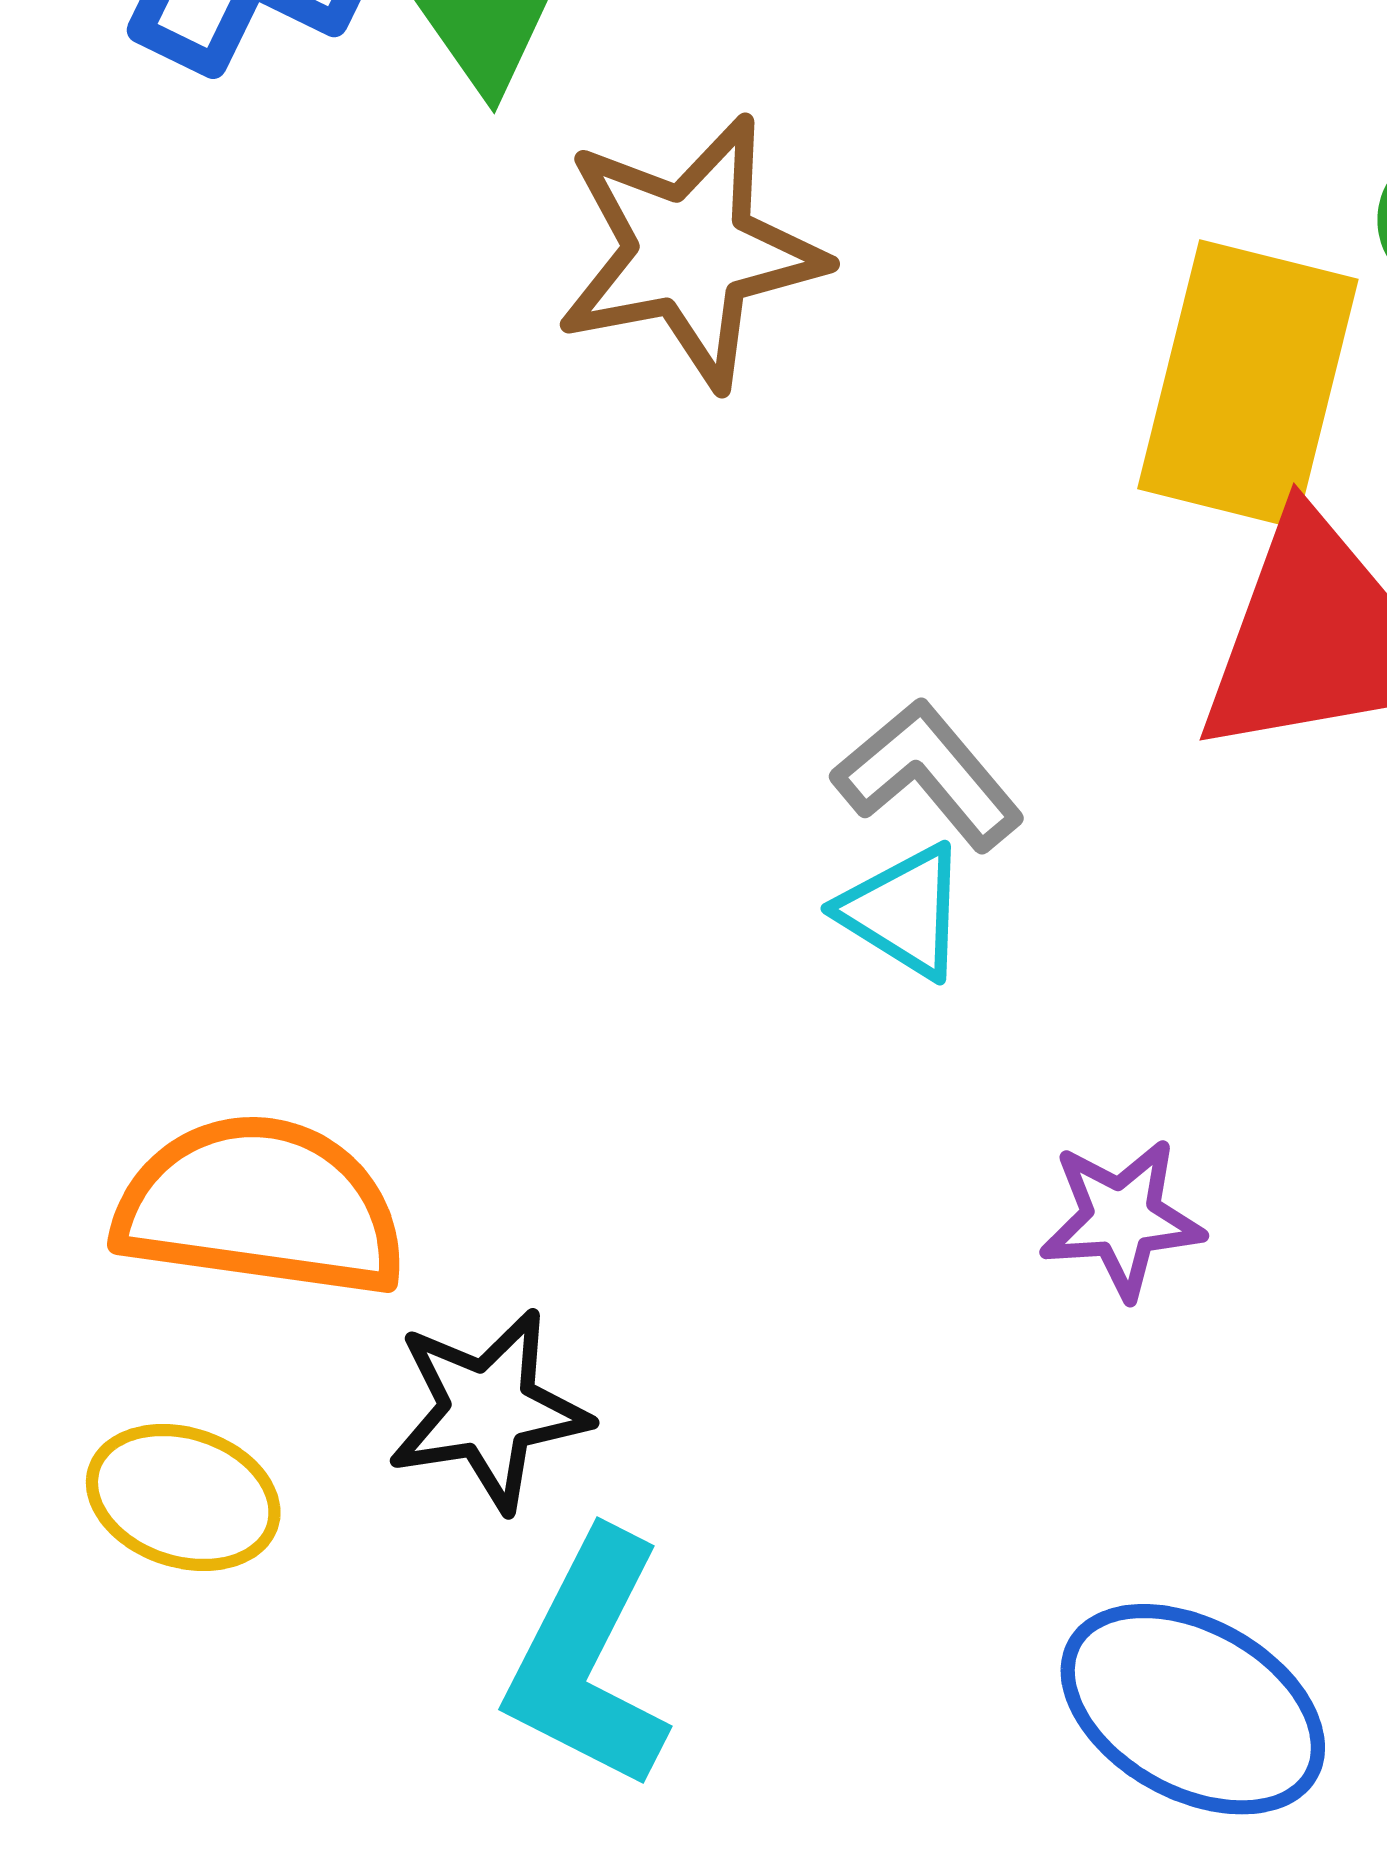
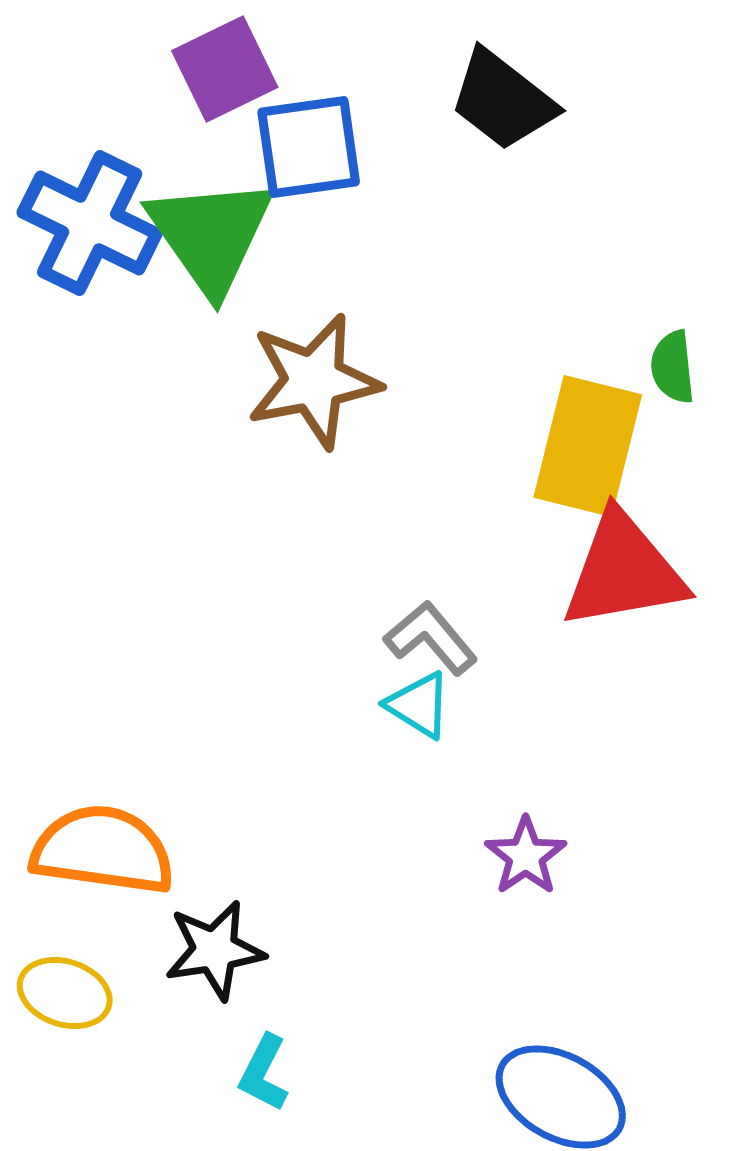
purple star: (1122, 1219) -> (526, 856), turned -30
cyan L-shape: (588, 1660) -> (264, 1073), size x0.6

